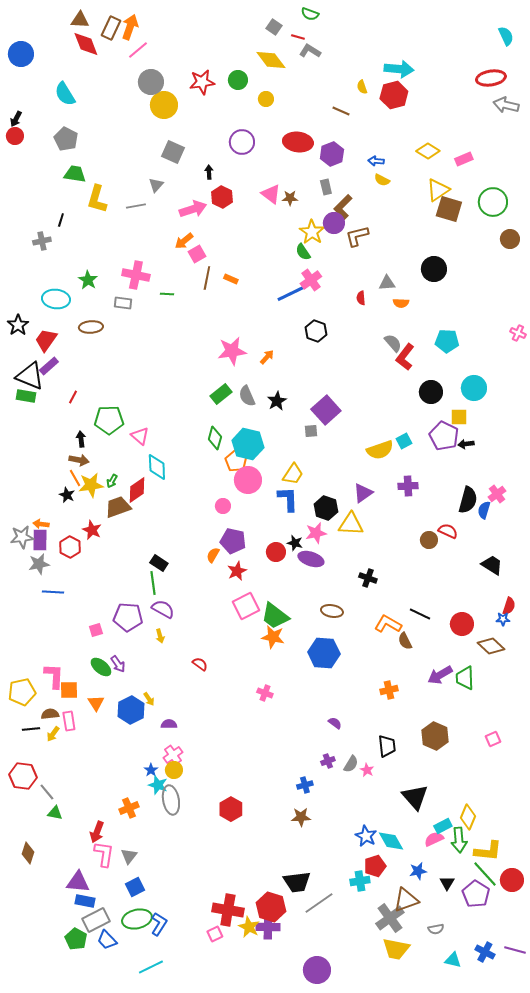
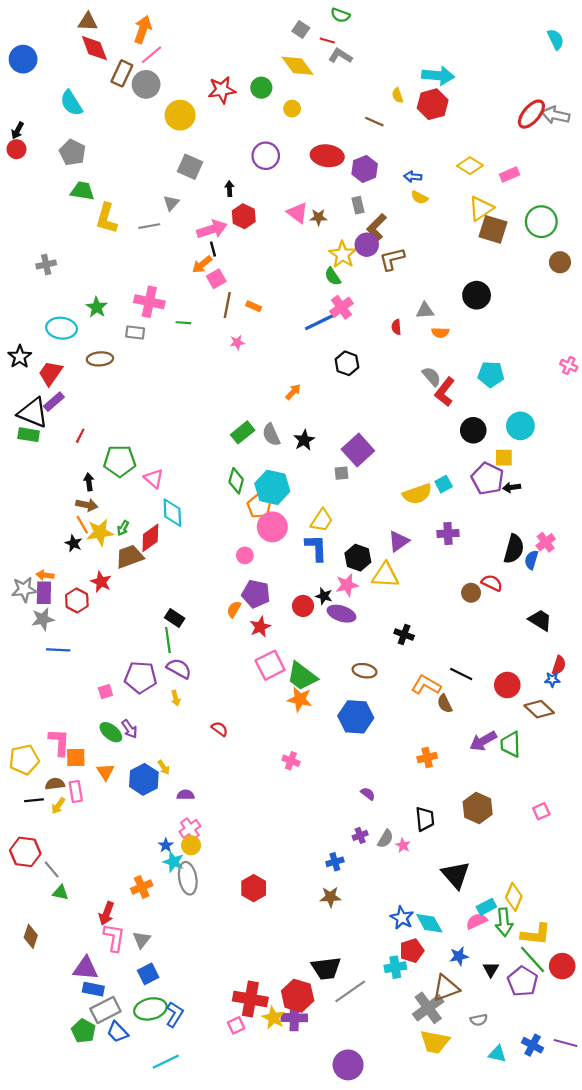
brown rectangle: (111, 28) -> (122, 73), moved
red ellipse: (491, 78) -> (531, 114), moved, turned -40
gray circle: (151, 82) -> (146, 84), moved
black line: (61, 220) -> (213, 249), moved, turned -32
pink star: (232, 351) -> (237, 342), moved, size x0.5

